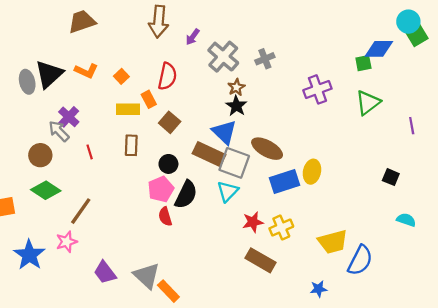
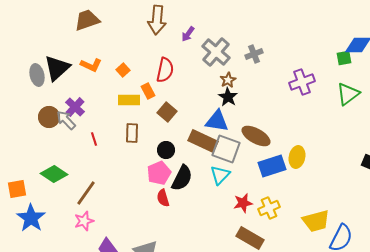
blue triangle: (224, 132) -> (217, 121), turned -35
brown circle: (40, 155) -> (49, 117), moved
pink star: (67, 242) -> (84, 221), moved
blue star: (29, 255) -> (31, 218), moved

